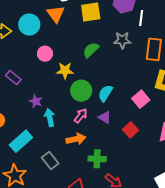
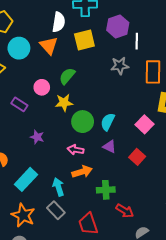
cyan circle: (29, 25) -> (19, 48), moved
green semicircle: (91, 50) -> (67, 76), moved
purple rectangle: (13, 78) -> (19, 104), moved
pink arrow: (81, 116) -> (76, 150), moved, turned -112
cyan arrow: (50, 117) -> (58, 187), moved
gray rectangle: (50, 161) -> (56, 210), moved

